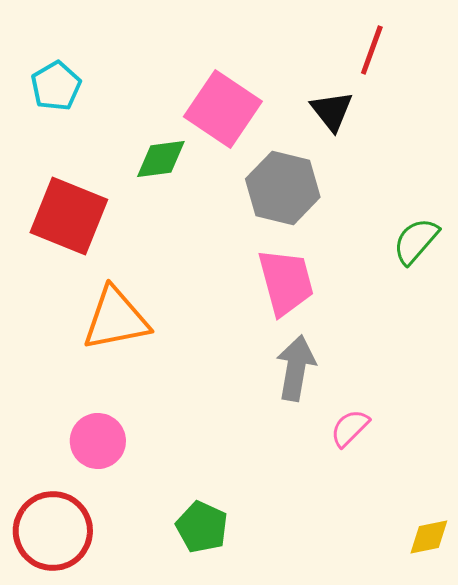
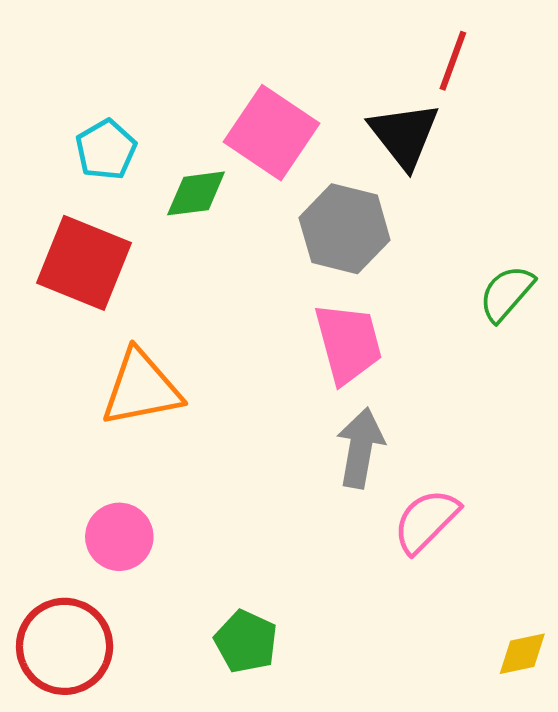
cyan pentagon: (56, 86) -> (106, 150), moved
black triangle: (332, 111) -> (404, 135), size x1.4
pink semicircle: (350, 428) -> (426, 521), size x1.4

